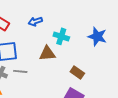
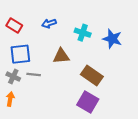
cyan cross: (61, 36) -> (83, 33), moved
brown rectangle: (77, 72) -> (92, 76), size x1.5

